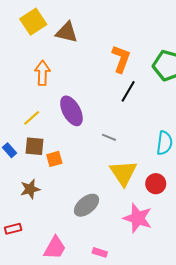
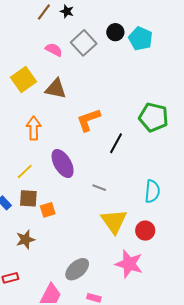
orange L-shape: (121, 59) -> (89, 120), moved, turned -128
gray ellipse: (86, 205) -> (77, 269), moved

